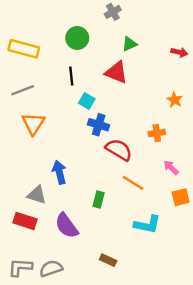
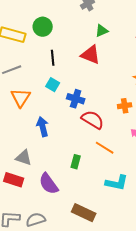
green circle: (77, 38) -> (43, 27), moved
cyan square: (87, 101) -> (53, 85), moved
blue arrow: (59, 172) -> (43, 127), moved
brown rectangle: (108, 260) -> (84, 213), size x1.6

